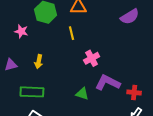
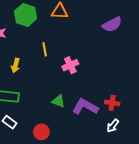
yellow line: (71, 33) -> (45, 49), moved
purple L-shape: (108, 83) -> (85, 107), moved

